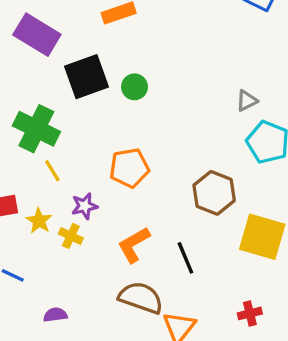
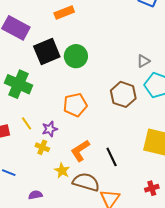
green circle: (135, 87) -> (76, 56), size x1.5
yellow line: (52, 171) -> (27, 123), moved
brown hexagon: (214, 193) -> (123, 94), moved
yellow star: (39, 221) -> (62, 171), moved

